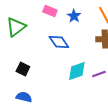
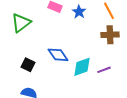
blue diamond: (59, 42) -> (58, 55), moved

